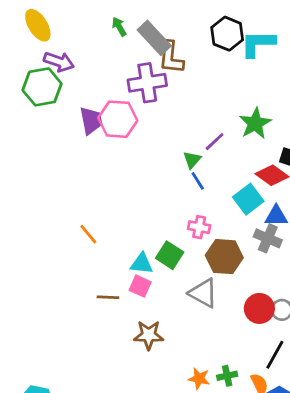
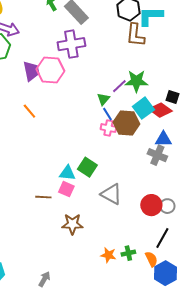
brown L-shape: (171, 57) -> (135, 35), moved
green star: (255, 123) -> (136, 81), moved, turned 30
cyan square: (248, 199) -> (143, 108), moved
pink cross: (199, 227) -> (108, 128), moved
orange line: (88, 234) -> (29, 111), moved
brown hexagon: (224, 257) -> (126, 123), moved

